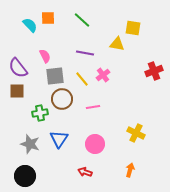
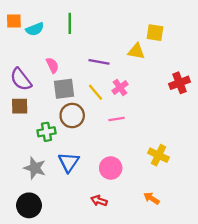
orange square: (48, 18) -> (14, 21), moved
green line: (82, 20) -> (70, 23), moved, turned 48
cyan semicircle: (30, 25) -> (35, 29), turned 112
pink line: (93, 107) -> (117, 119), moved
orange arrow: (130, 170) -> (152, 198), turned -72

